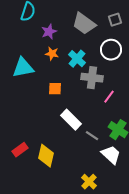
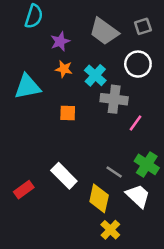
white rectangle: (71, 120) -> (64, 176), moved
yellow diamond: (46, 156) -> (99, 198), moved

